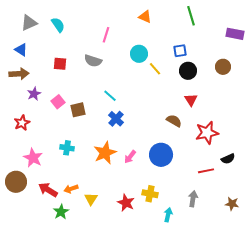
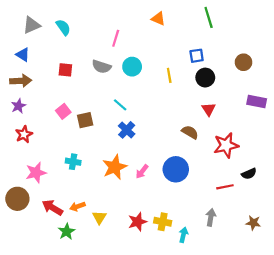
purple rectangle: (235, 34) -> (257, 102), moved
cyan circle: (139, 54) -> (132, 67), moved
brown circle: (223, 67) -> (243, 62), moved
yellow line: (155, 69) -> (169, 75), turned 32
purple star: (34, 94) -> (18, 106), moved
pink star: (33, 158) -> (36, 173), turned 30
yellow cross: (150, 194) -> (163, 222), moved
red star: (126, 203) -> (138, 222), turned 30

